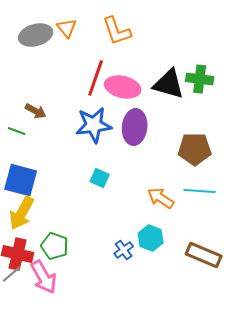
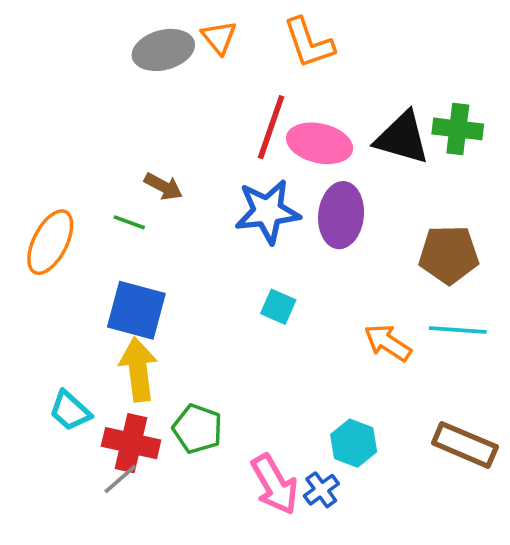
yellow arrow: (22, 213) -> (138, 370), turned 144
cyan hexagon: (151, 238) -> (354, 443), moved
blue cross: (124, 250) -> (321, 490), moved
pink arrow: (44, 277) -> (275, 484), moved

